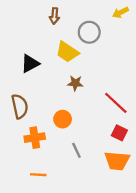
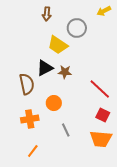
black triangle: (30, 63) -> (45, 68), moved
brown semicircle: (20, 106) -> (27, 84), moved
orange line: (38, 175) -> (33, 151), turned -56

